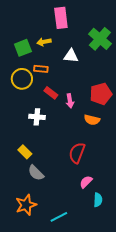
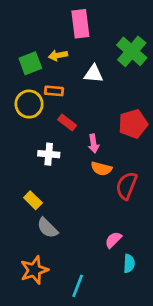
pink arrow: (70, 101) -> (94, 144), moved
orange semicircle: (92, 120) -> (101, 169), moved
red semicircle: (77, 153) -> (126, 186), moved
cyan line: (59, 217) -> (78, 286), turned -42

